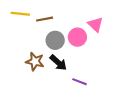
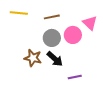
brown line: (45, 19) -> (52, 17), moved
purple line: (80, 82) -> (75, 77), turned -32

